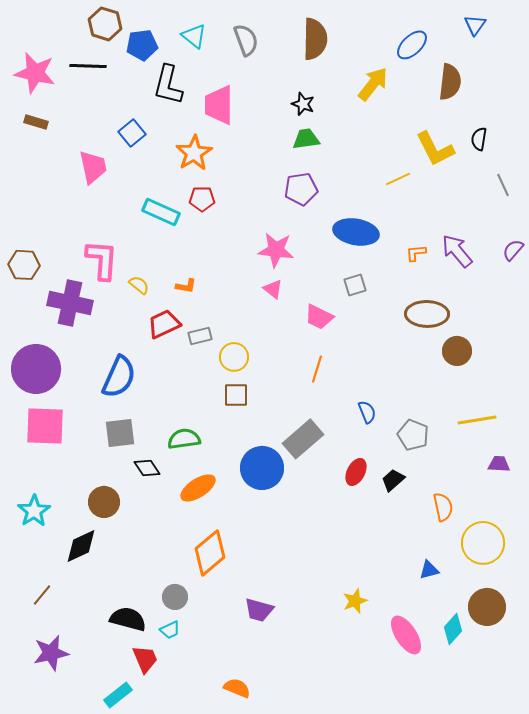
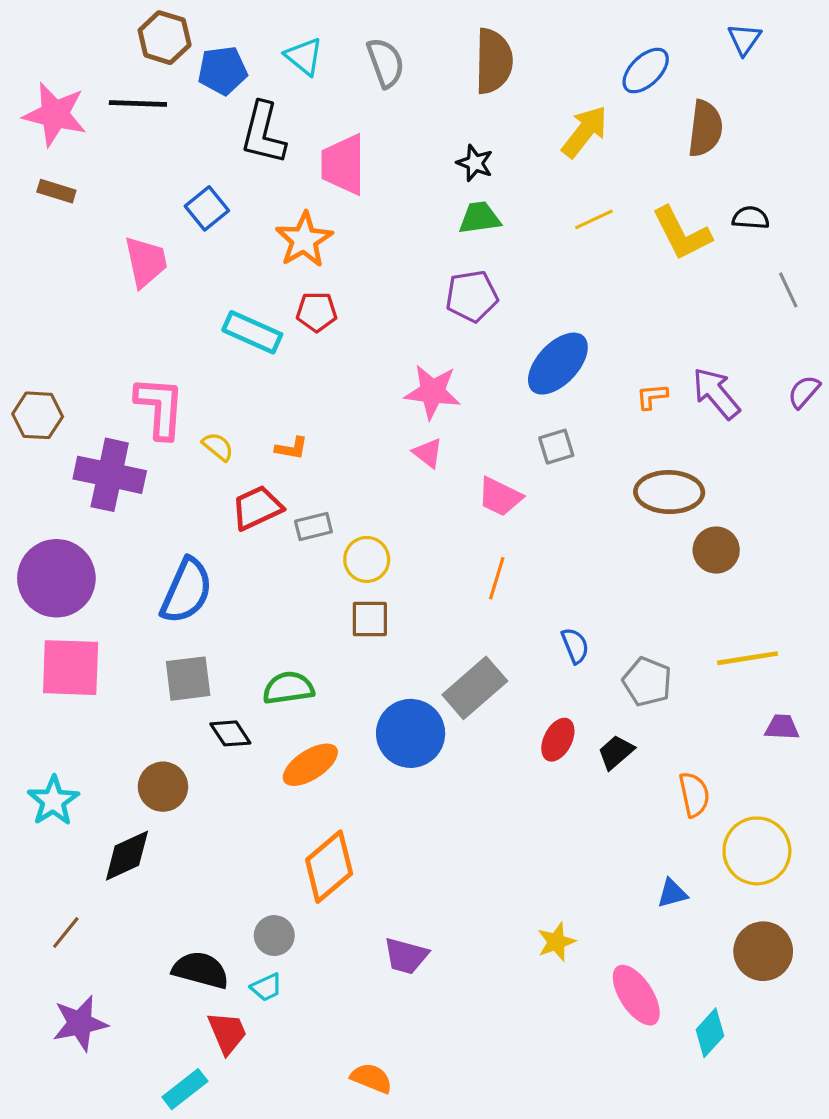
black semicircle: (479, 139) -> (751, 218), turned 85
yellow line: (398, 179) -> (594, 219), moved
blue ellipse: (356, 232) -> (558, 364), turned -57
cyan diamond: (453, 629) -> (710, 1033), moved

